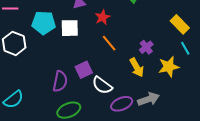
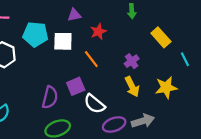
yellow rectangle: (180, 24) -> (161, 37), moved
orange line: (109, 43) -> (91, 59), moved
purple cross: (146, 47) -> (132, 61), moved
cyan line: (185, 48) -> (185, 59), moved

